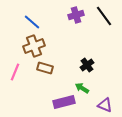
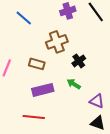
brown cross: (34, 46) -> (57, 42), moved
purple rectangle: (64, 102) -> (43, 90), moved

